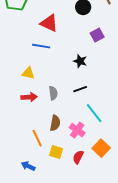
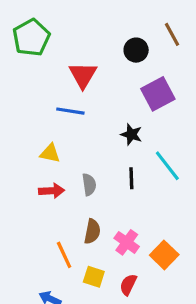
red triangle: (49, 23) -> (83, 75), turned 36
purple square: (97, 35) -> (158, 94), size x1.5
black line: (80, 89) -> (131, 178), turned -72
cyan line: (94, 113) -> (167, 166), moved
orange square: (101, 148) -> (164, 255), moved

